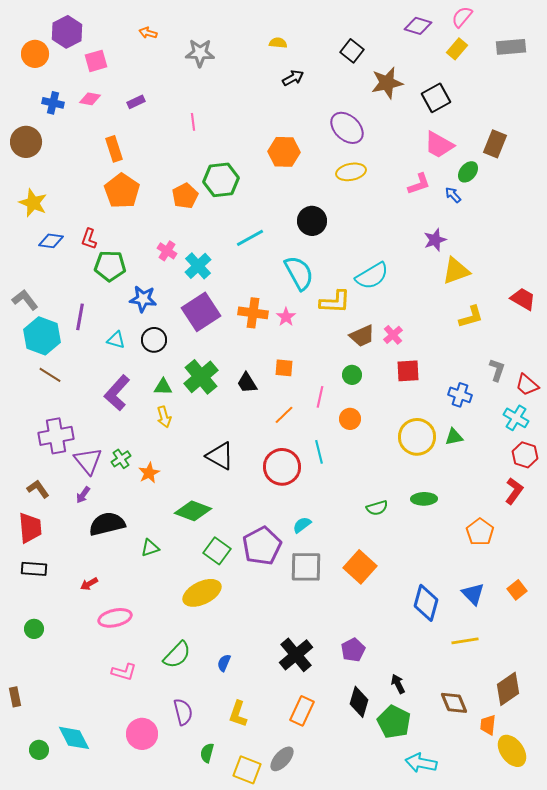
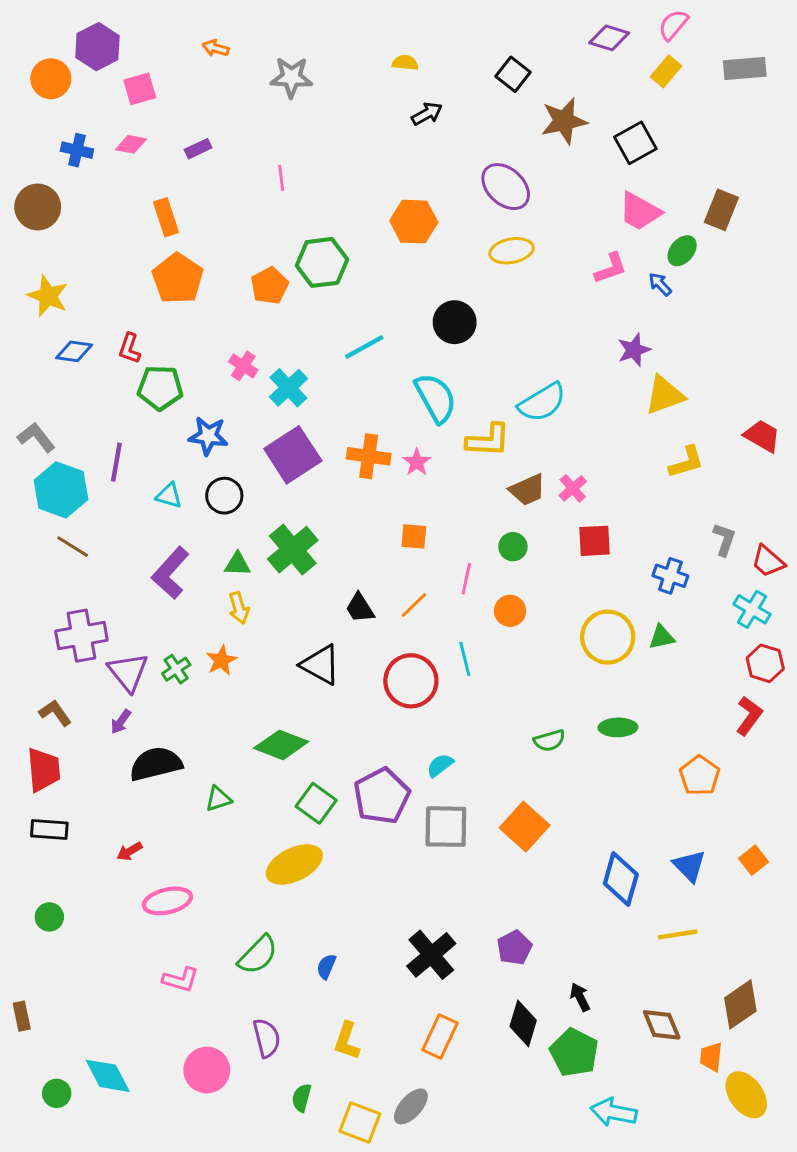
black trapezoid: (247, 383) -> (360, 608), moved
orange star: (149, 473) -> (221, 660), moved

